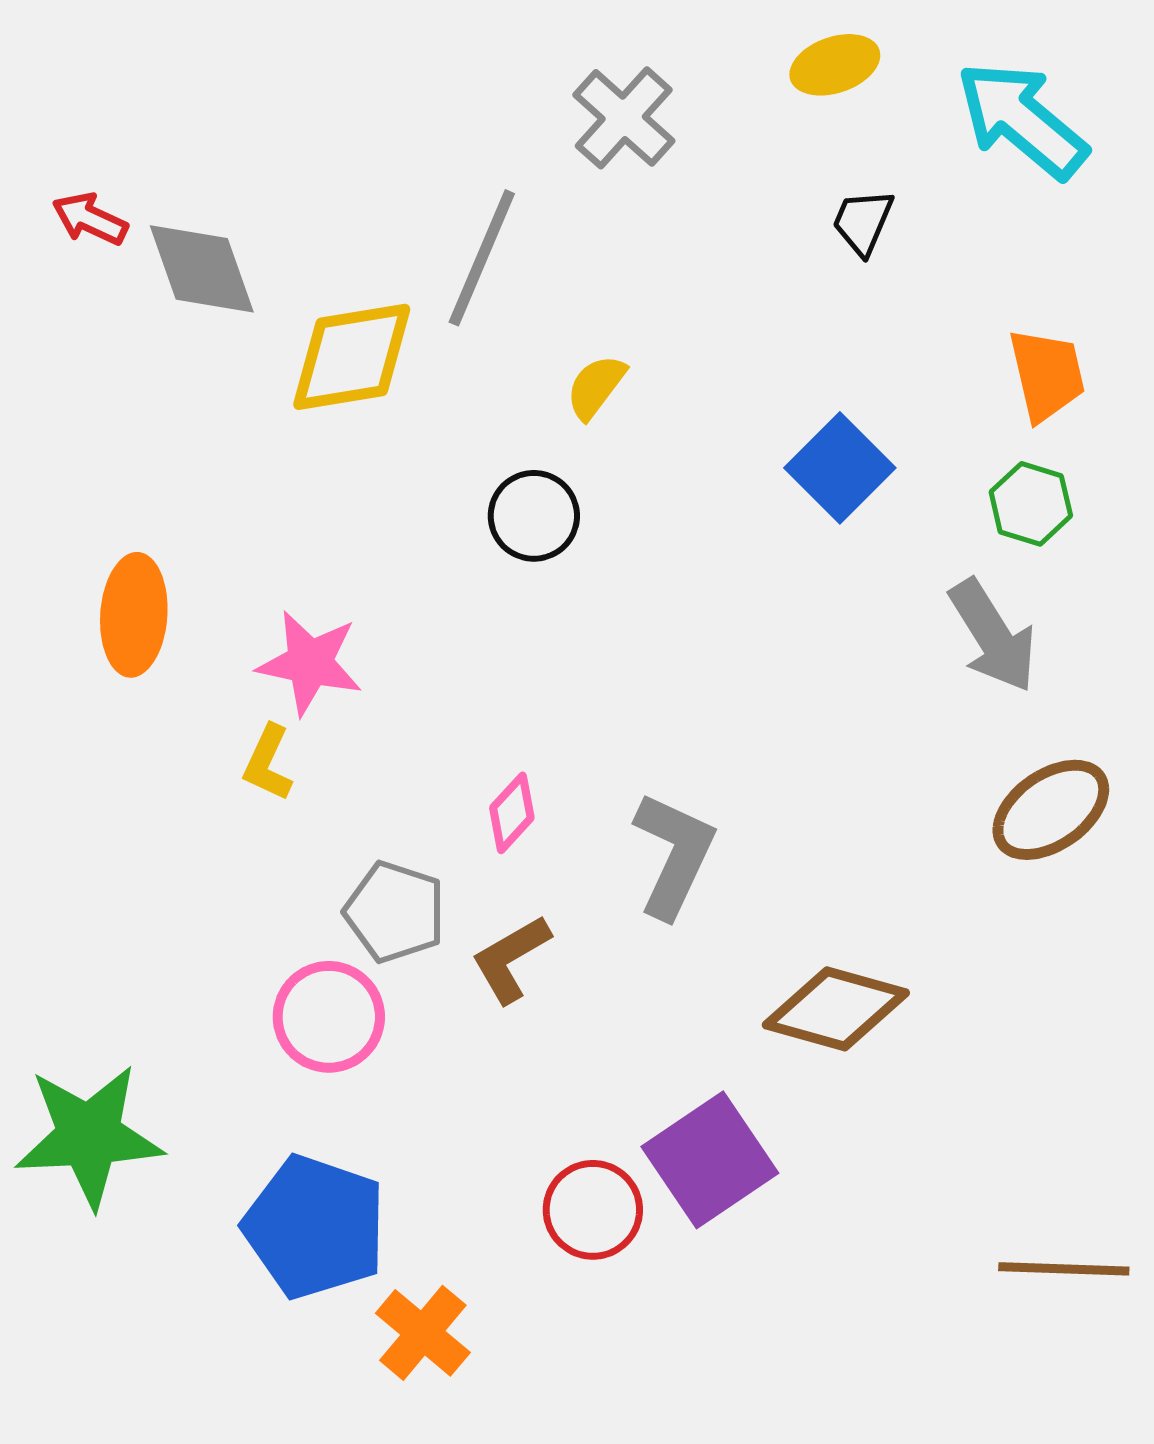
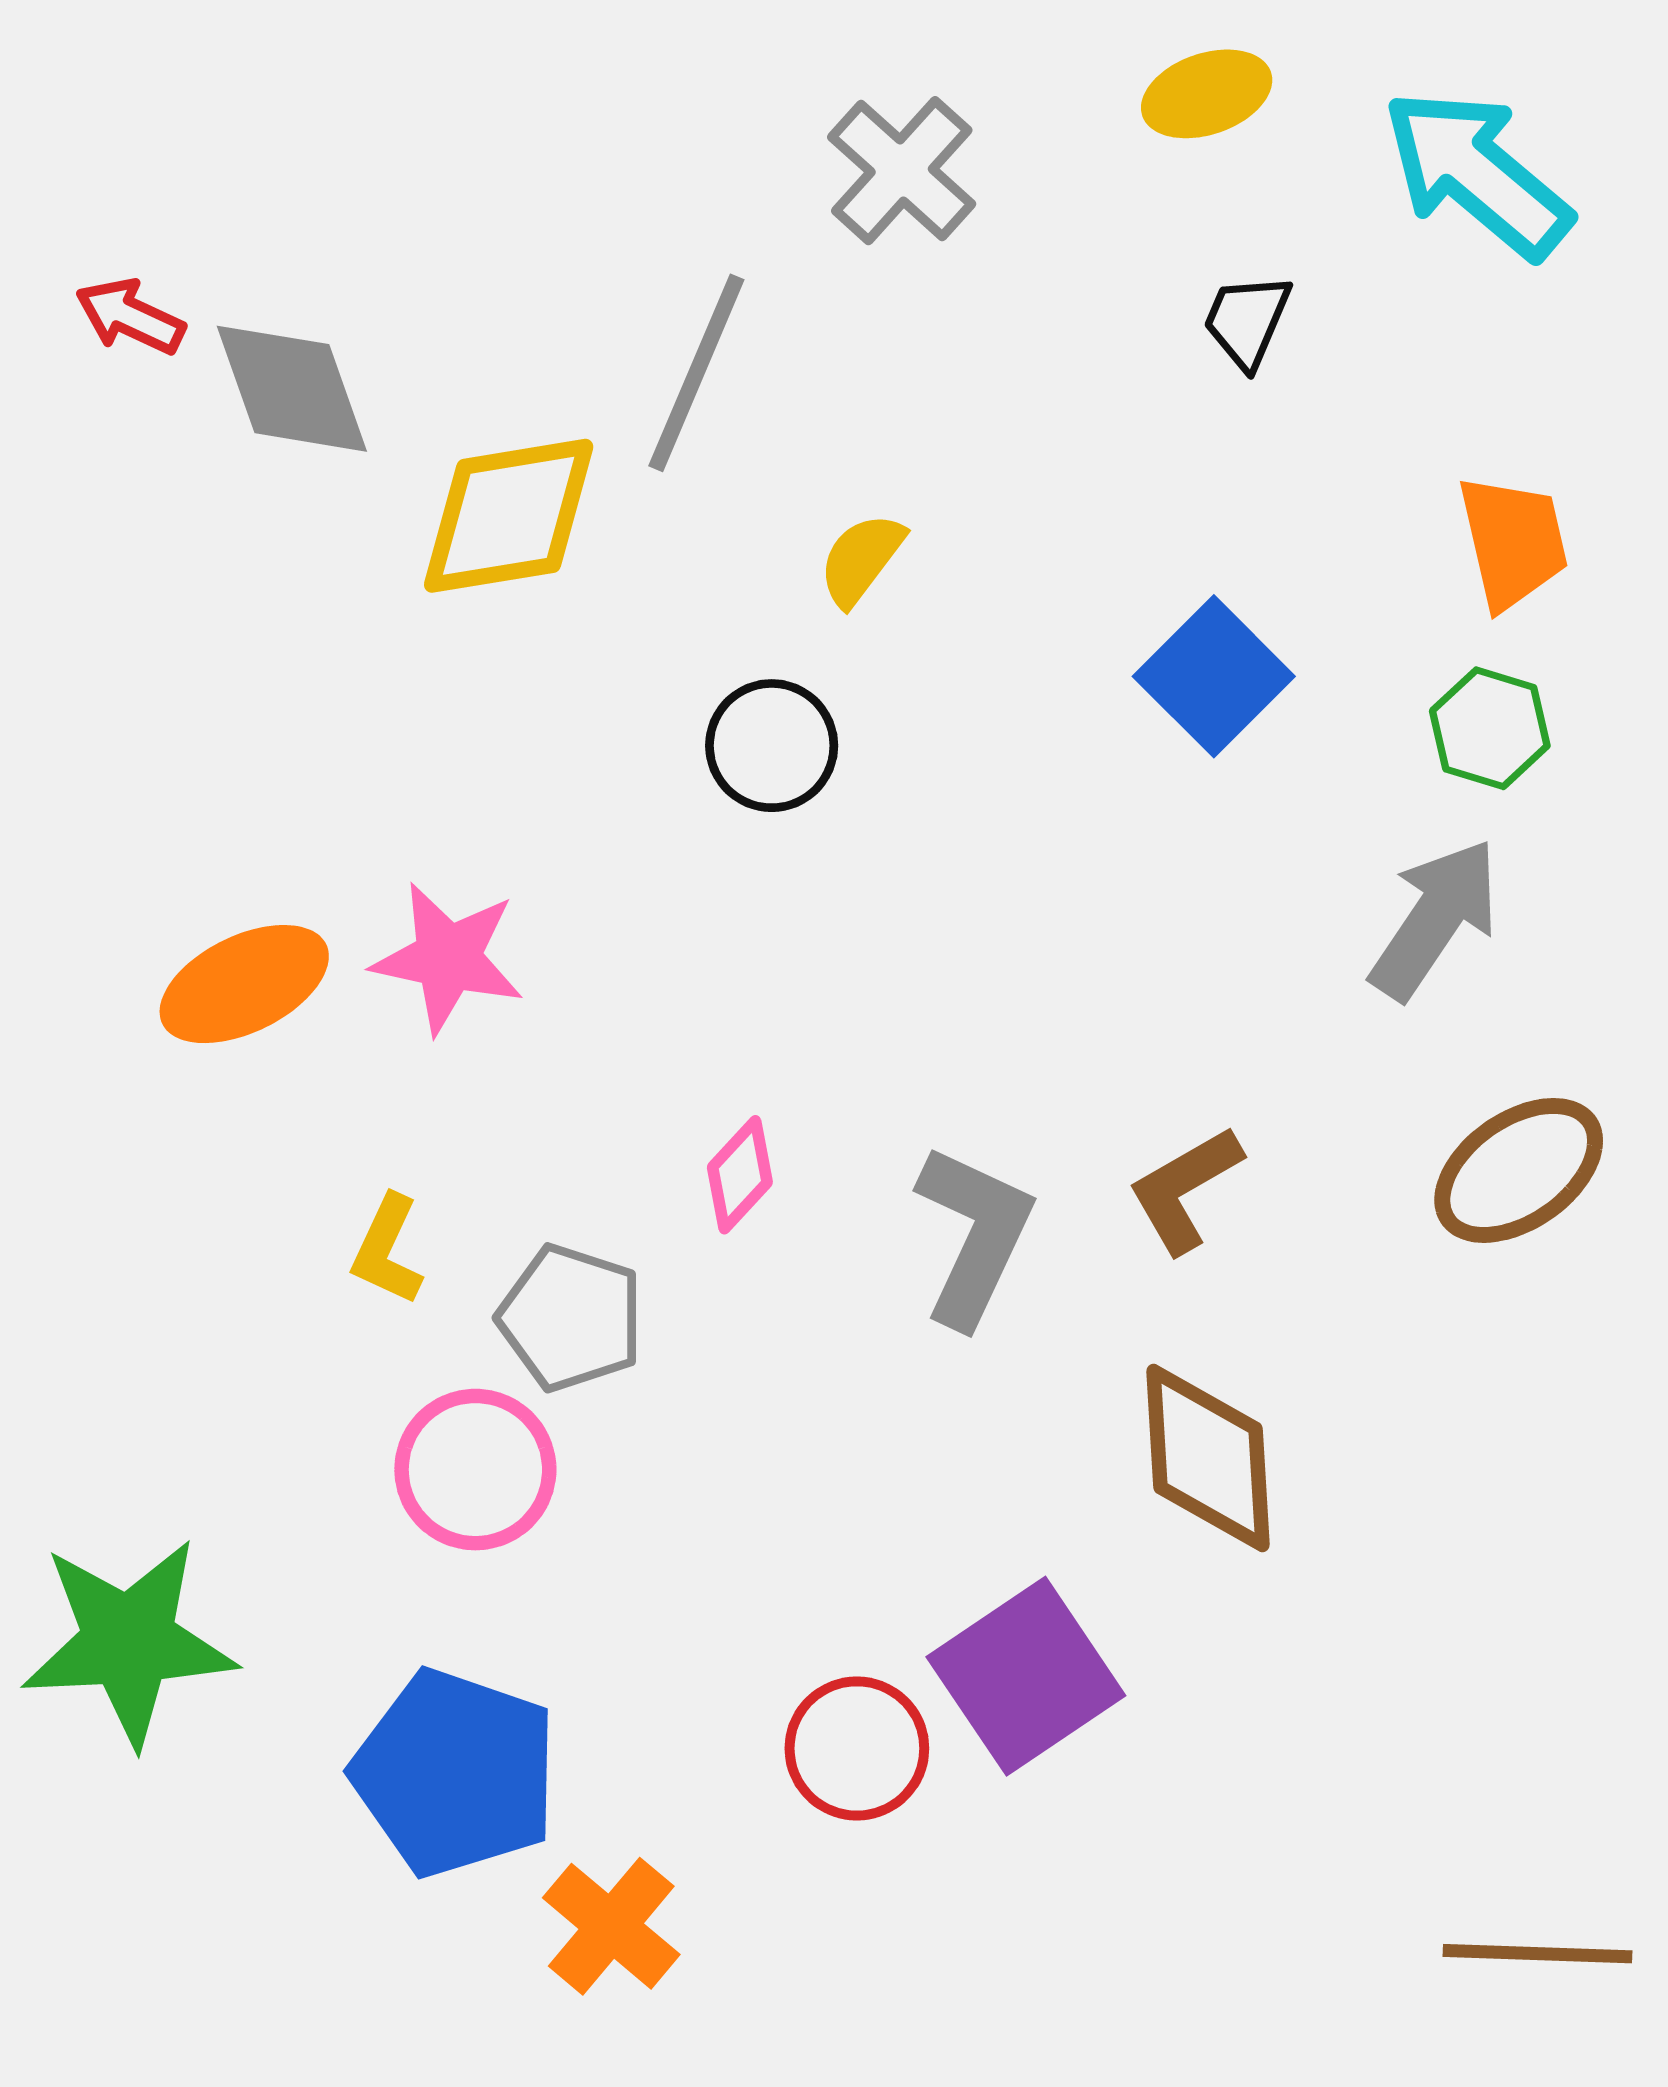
orange ellipse: (134, 615) -> (244, 984), moved, turned 60
gray arrow: (993, 636) -> (1435, 919), turned -114
yellow L-shape: (268, 763) -> (387, 1250), moved
brown L-shape: (511, 959) -> (1185, 1189), moved
brown diamond: (836, 1009) -> (1208, 1458), turned 71
brown line: (1064, 1269) -> (1537, 1954), moved

